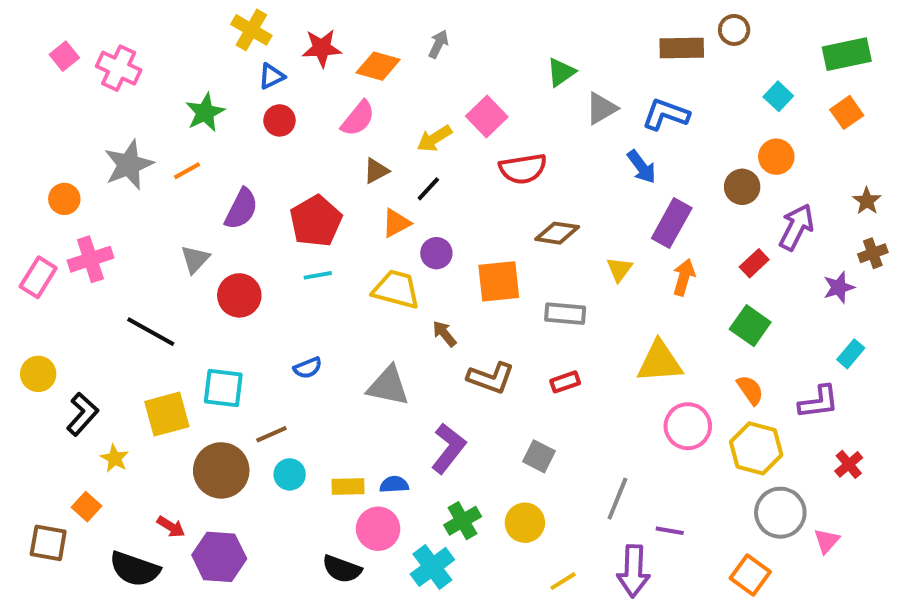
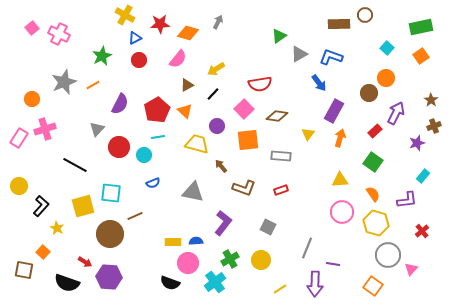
pink square: (487, 116) -> (244, 109), moved
orange triangle: (396, 223) -> (185, 111), moved, turned -49
yellow triangle: (660, 362) -> (340, 180), moved, size x0.7
cyan circle: (290, 474) -> (144, 155), moved

